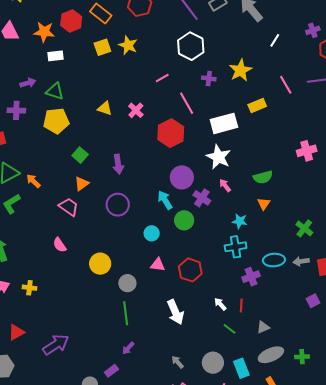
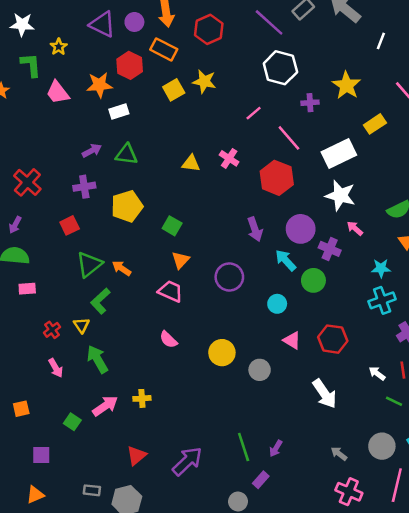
yellow pentagon: (56, 121) -> (127, 206), moved
purple arrow: (118, 164) -> (255, 229), moved
pink triangle: (158, 265) -> (292, 340), turned 35
green line: (126, 313) -> (244, 447), moved

